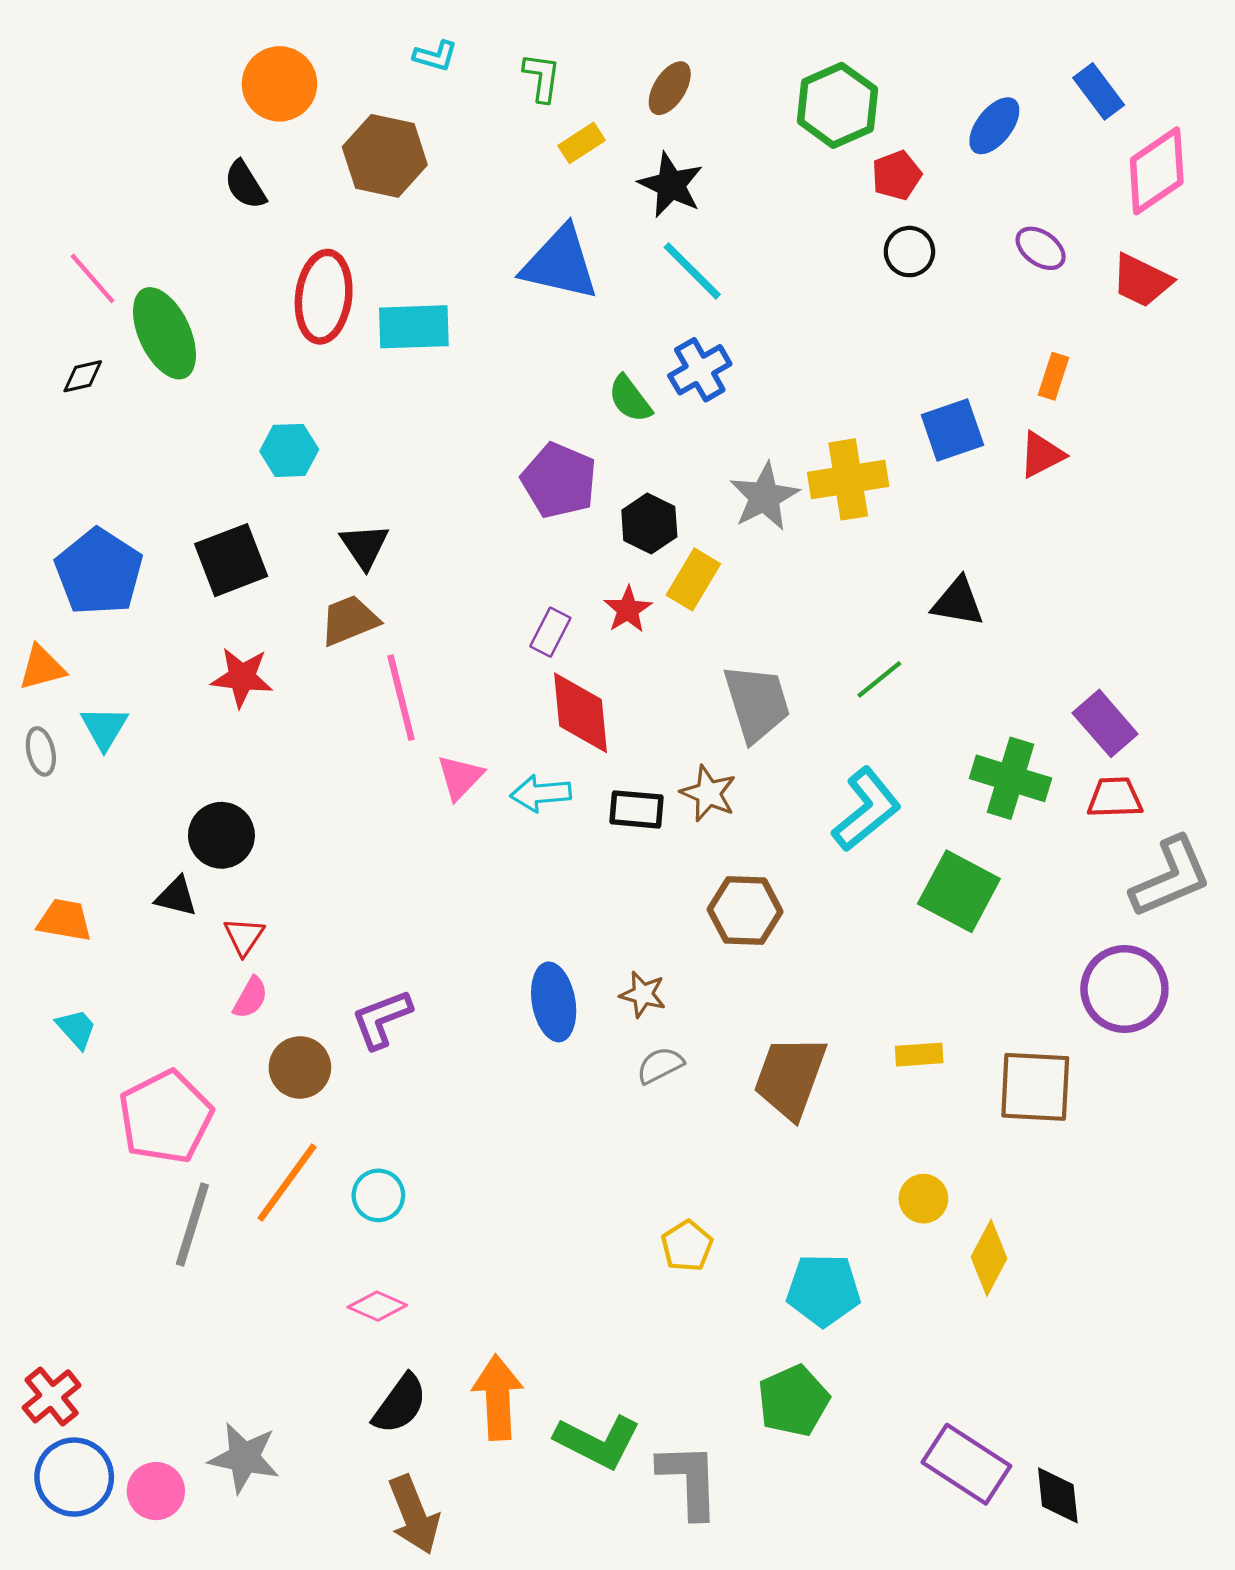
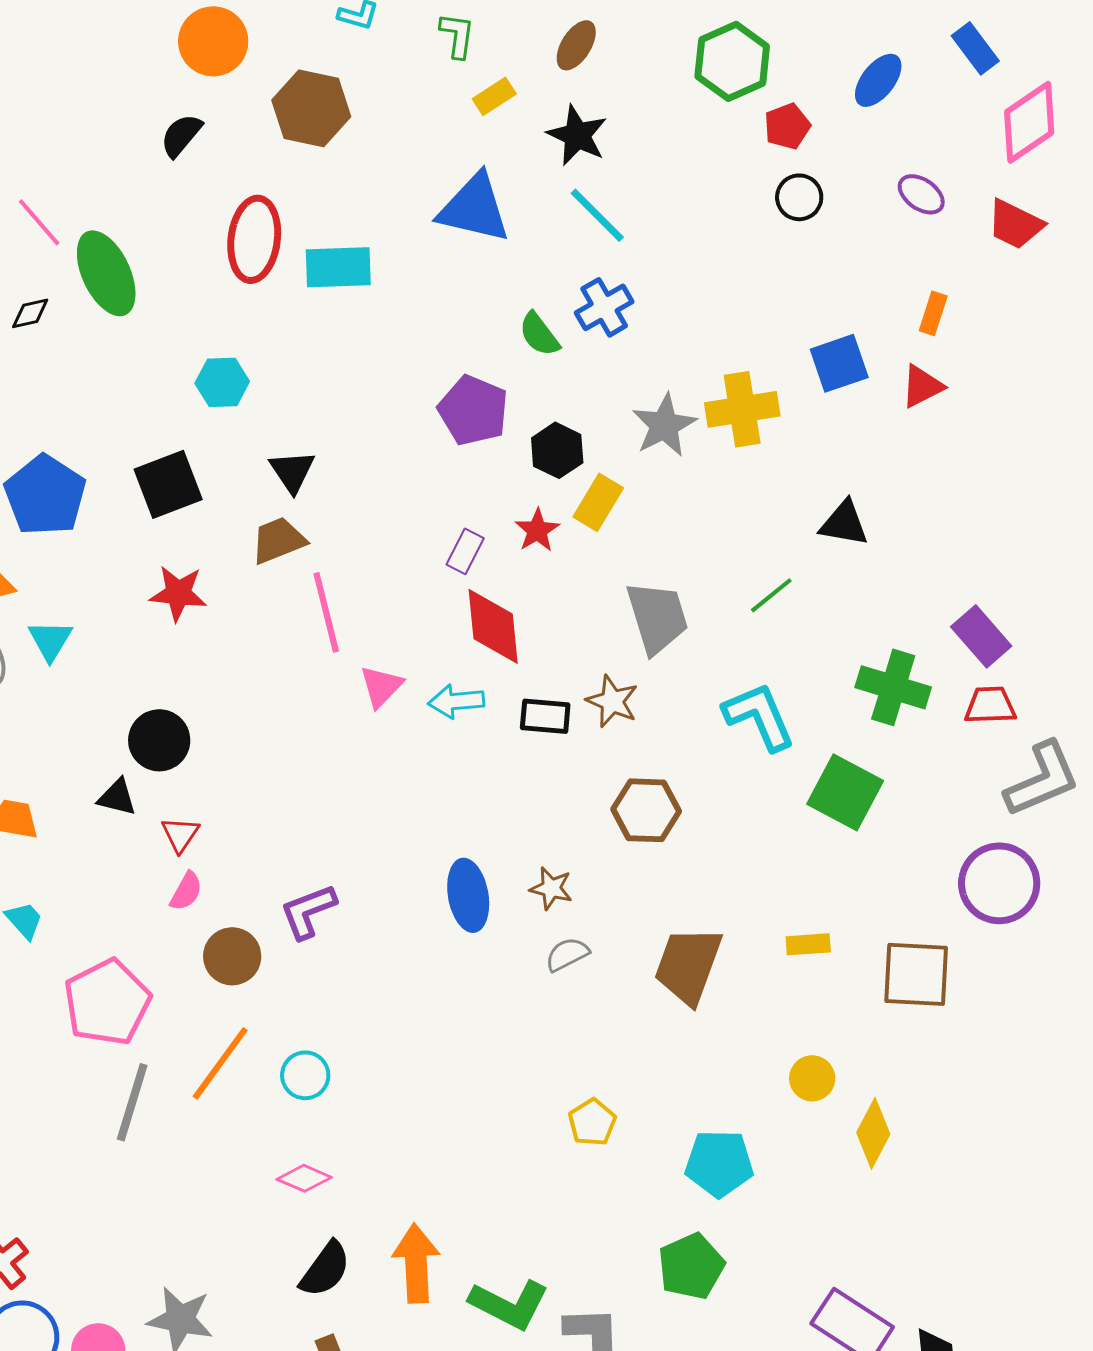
black semicircle: (245, 185) -> (181, 135), turned 72
cyan L-shape: (866, 809) -> (759, 716), turned -74

